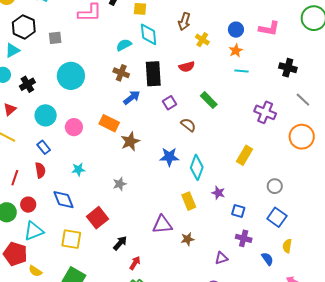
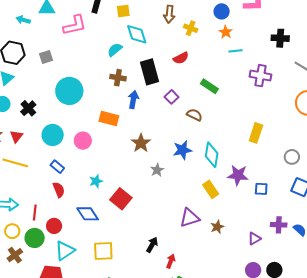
blue arrow: (132, 97) -> (133, 100), turned -30
purple cross: (265, 112) -> (260, 76), moved
orange rectangle: (109, 123) -> (109, 118), moved
red line: (15, 178) -> (35, 213), moved
gray star: (120, 184) -> (157, 170), moved
purple star: (218, 193) -> (238, 175), size x1.5
red square: (98, 218) -> (121, 199), moved
purple cross: (244, 238) -> (279, 225), moved

